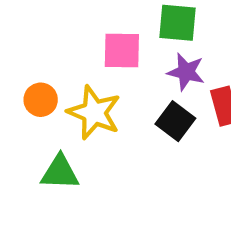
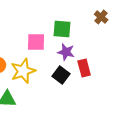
yellow star: (94, 113) -> (23, 71), turned 30

